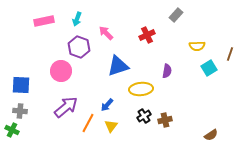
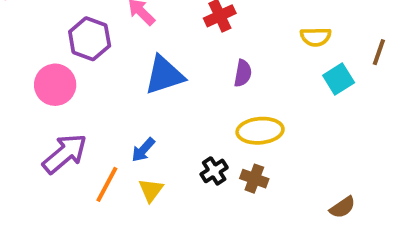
purple semicircle: (167, 71) -> (243, 73), moved
yellow ellipse: (141, 89) -> (260, 131), moved
brown cross: (165, 120) -> (254, 179), turned 32

